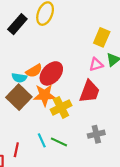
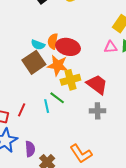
orange semicircle: (34, 71) -> (53, 41), turned 119
red ellipse: (51, 73) -> (68, 47), turned 50
red trapezoid: (89, 92) -> (97, 84), moved, turned -85
green line: (59, 142) -> (57, 98), moved

